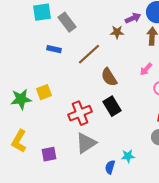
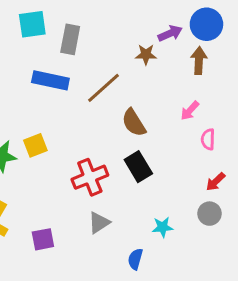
gray rectangle: (67, 22) -> (70, 39), turned 48
blue rectangle: (54, 49) -> (50, 80), size x1.6
gray triangle: (86, 143) -> (99, 223), size x0.7
cyan star: (128, 156) -> (163, 227), moved

